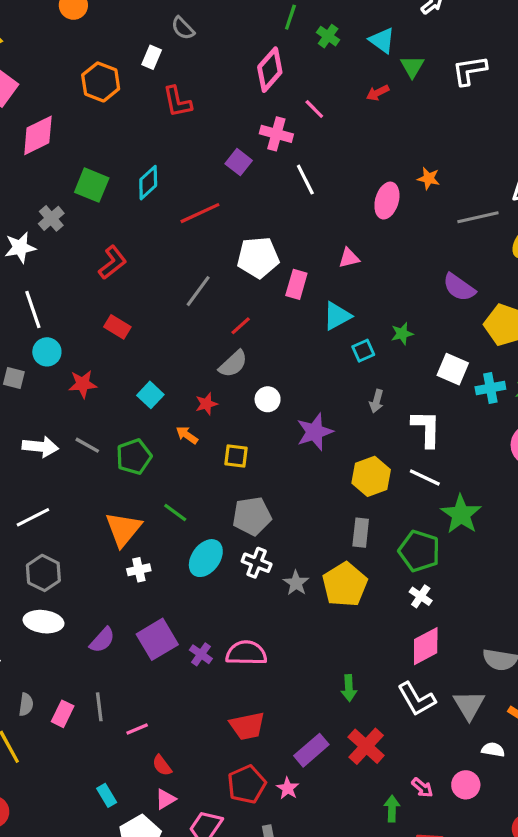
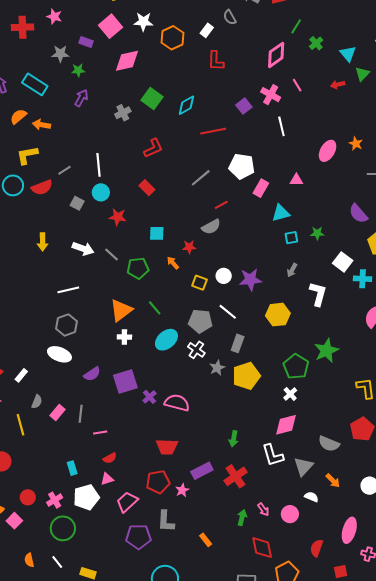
white star: (20, 248) -> (143, 22), moved
cyan square: (150, 395) -> (157, 233), turned 35
white circle: (268, 399) -> (224, 276), moved
white line: (425, 477) -> (228, 312), moved
gray rectangle: (361, 533) -> (238, 343), moved
red semicircle: (162, 765) -> (110, 458), turned -96

